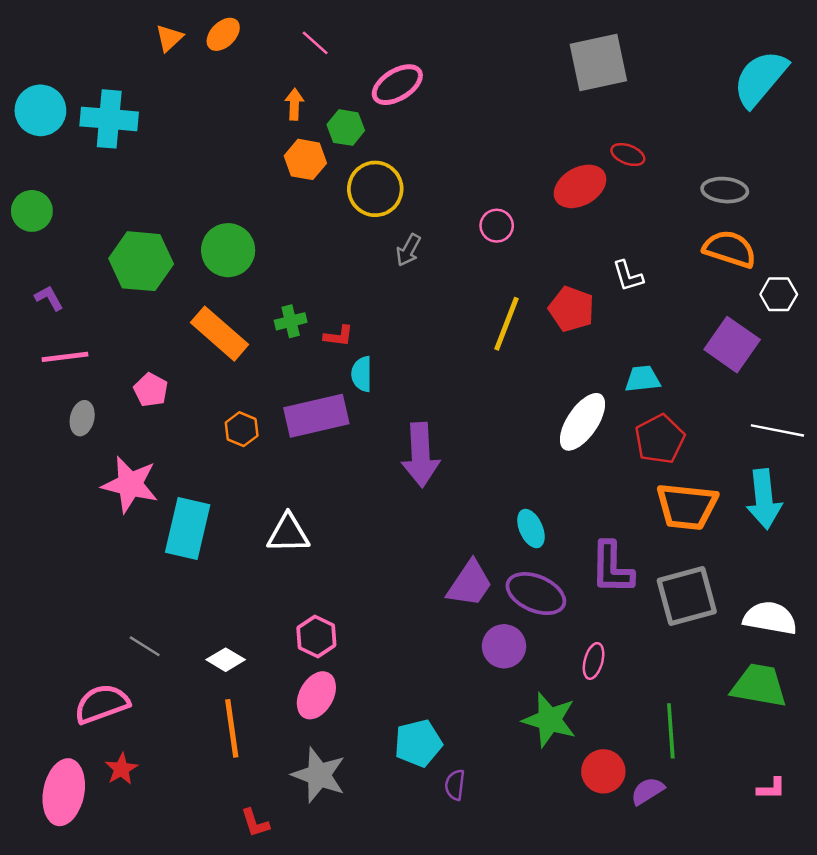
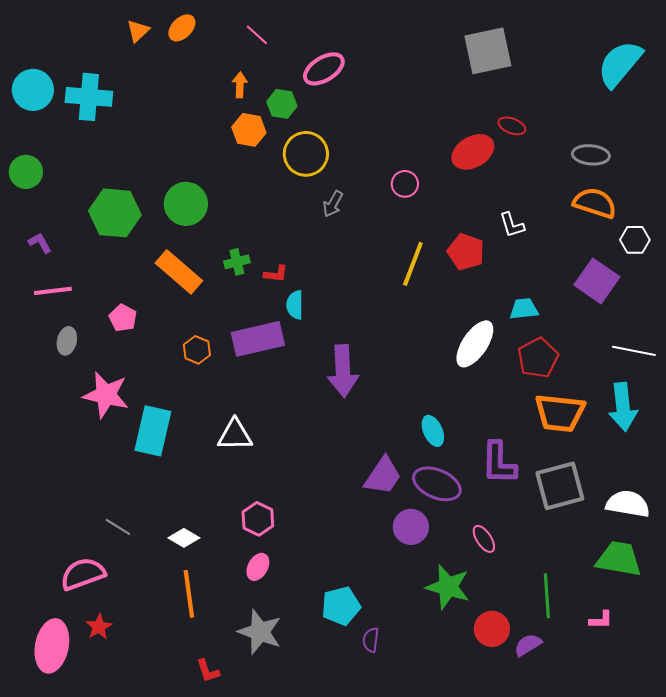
pink ellipse: (594, 661) -> (484, 539), turned -48
pink ellipse: (316, 695) -> (258, 567), size x0.7
pink L-shape: (771, 789) -> (601, 620), moved

